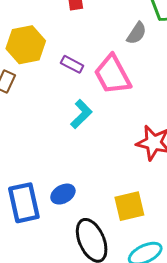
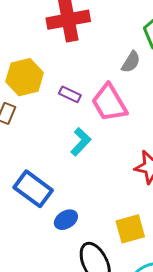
blue rectangle: (24, 203) -> (33, 189), moved, turned -39

